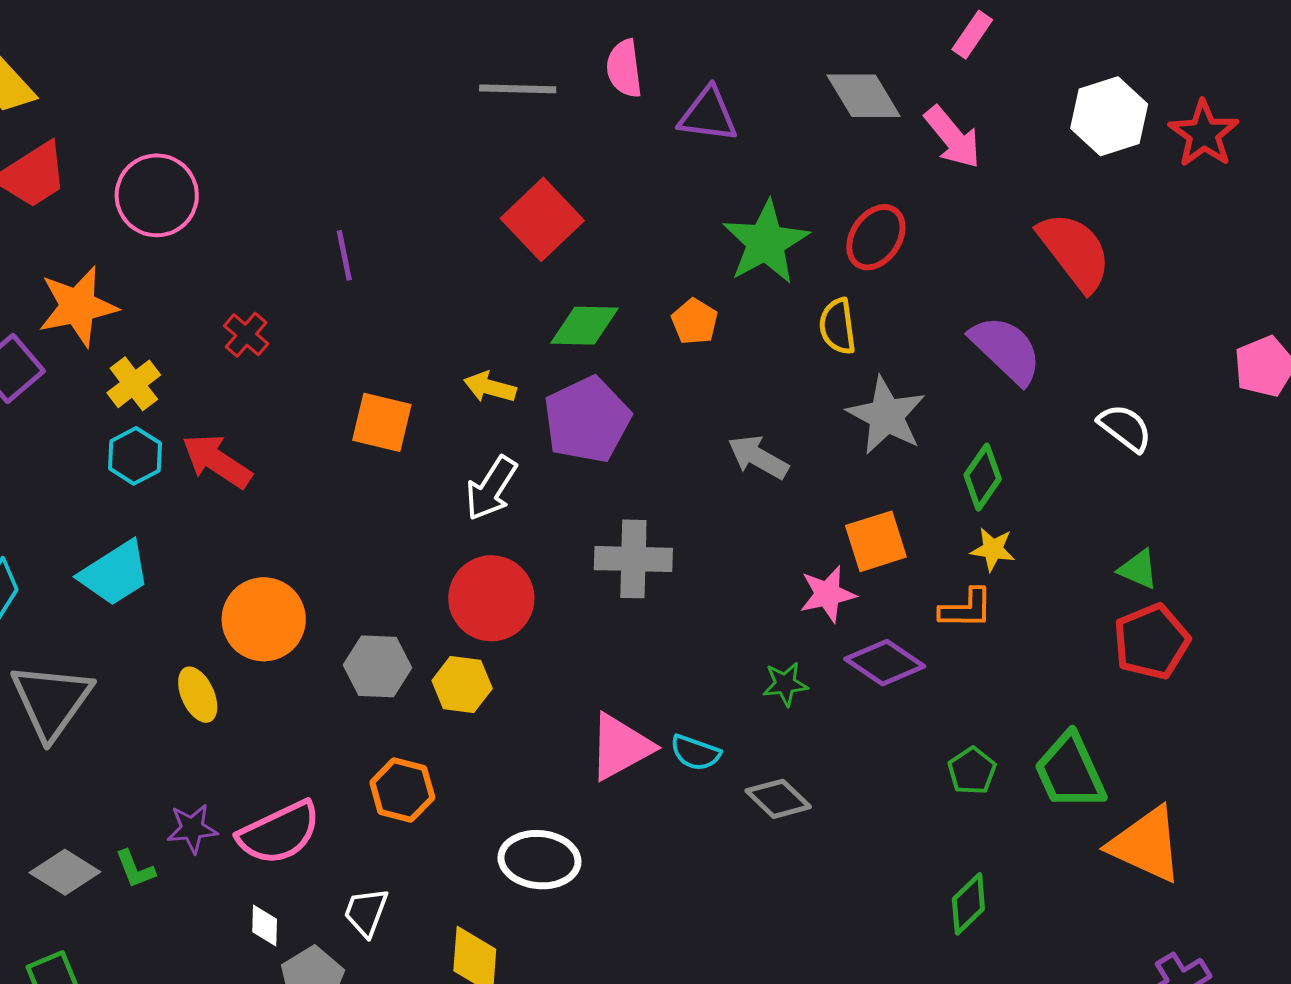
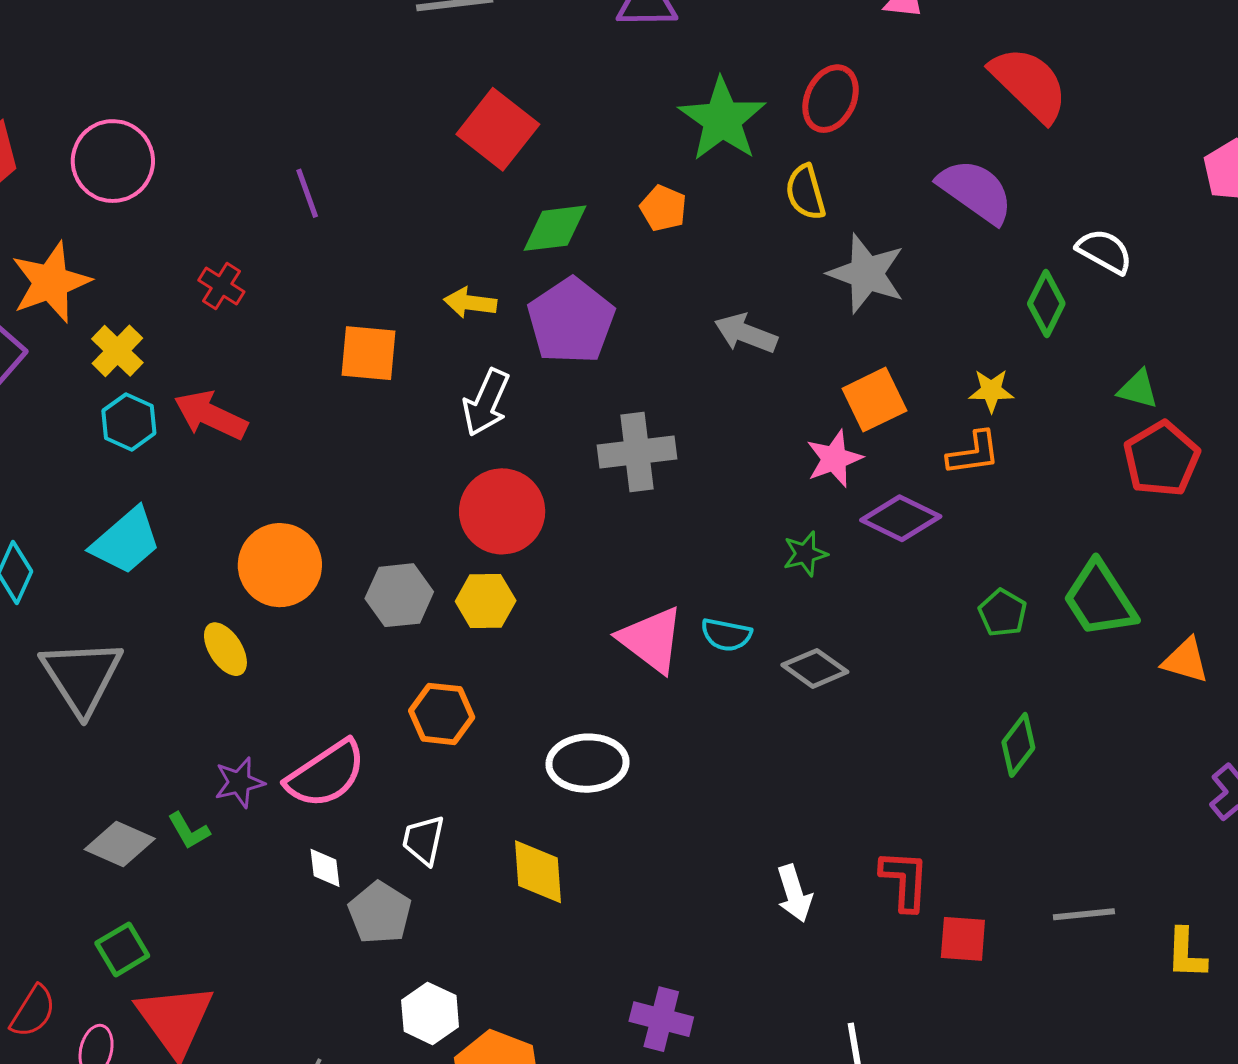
green diamond: (983, 477) -> (1046, 303), moved
pink triangle: (620, 747) -> (651, 640), turned -46
orange triangle: (1146, 844) -> (1186, 661), size x0.6

